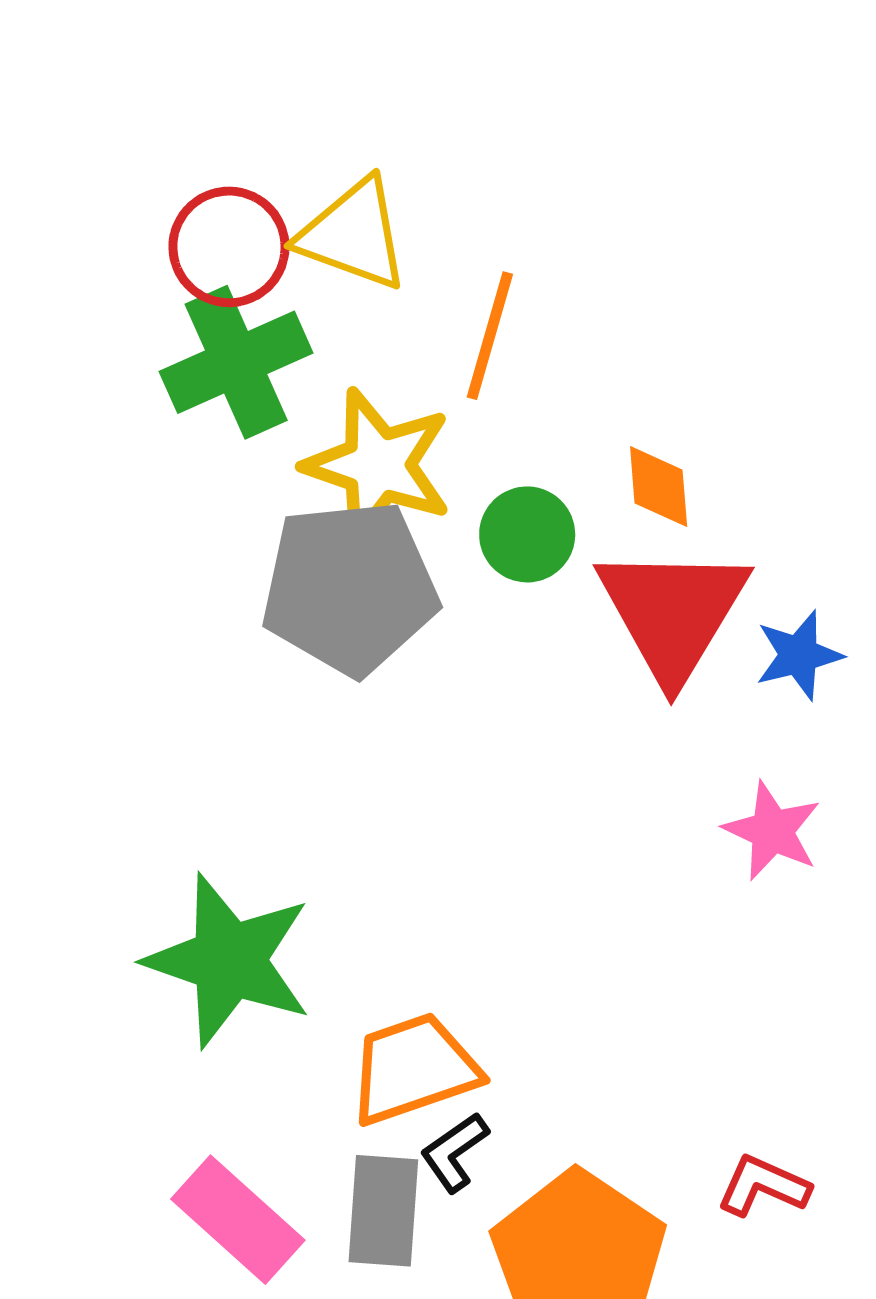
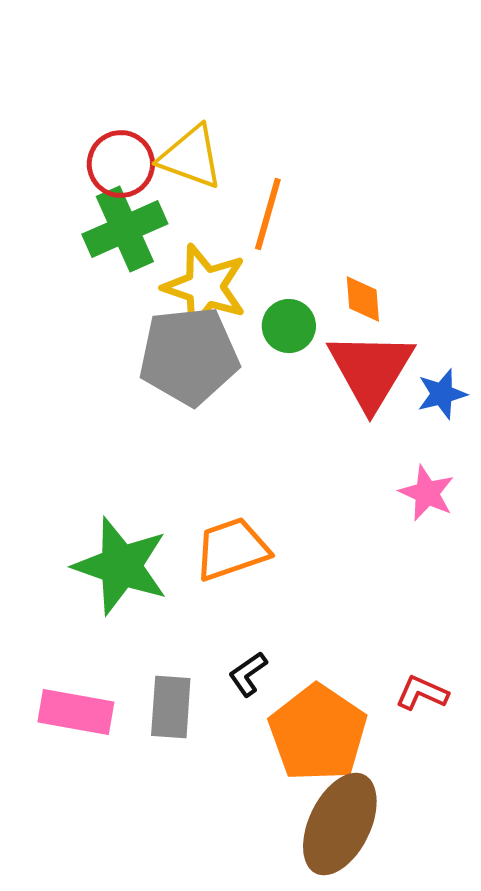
orange trapezoid: (414, 1069) -> (232, 549), moved
gray rectangle: (383, 1211) -> (171, 707), moved
pink rectangle: (238, 1220) -> (76, 712), moved, turned -32

